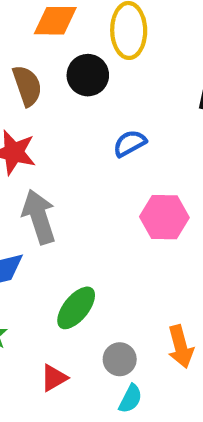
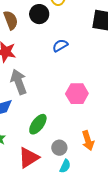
pink hexagon: (164, 217) -> (77, 94), moved
red triangle: (54, 378) -> (29, 158), size x1.6

